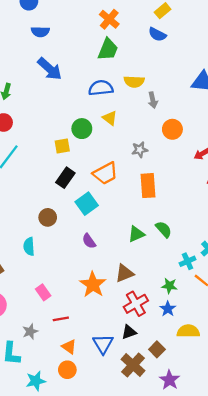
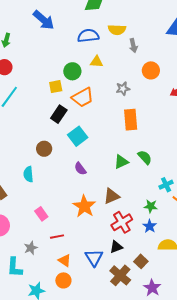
yellow triangle: (110, 118) -> (96, 62), turned -32
orange trapezoid: (105, 173) -> (83, 97), moved

